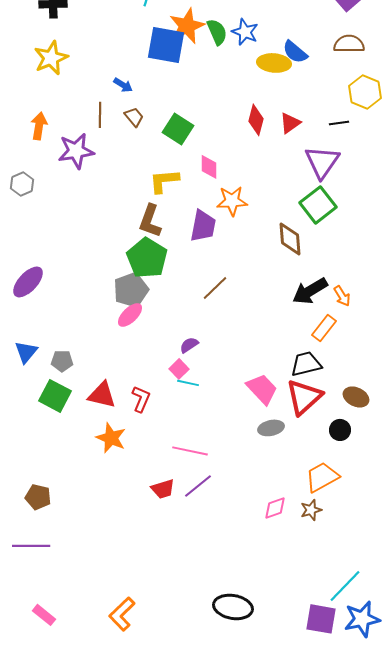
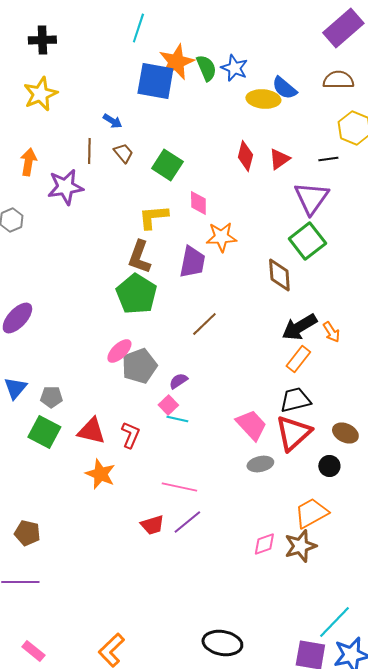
gray pentagon: (131, 290) -> (139, 366), moved
orange rectangle: (324, 328) -> (298, 359), moved
brown star: (311, 510) -> (300, 546), size x1.5

